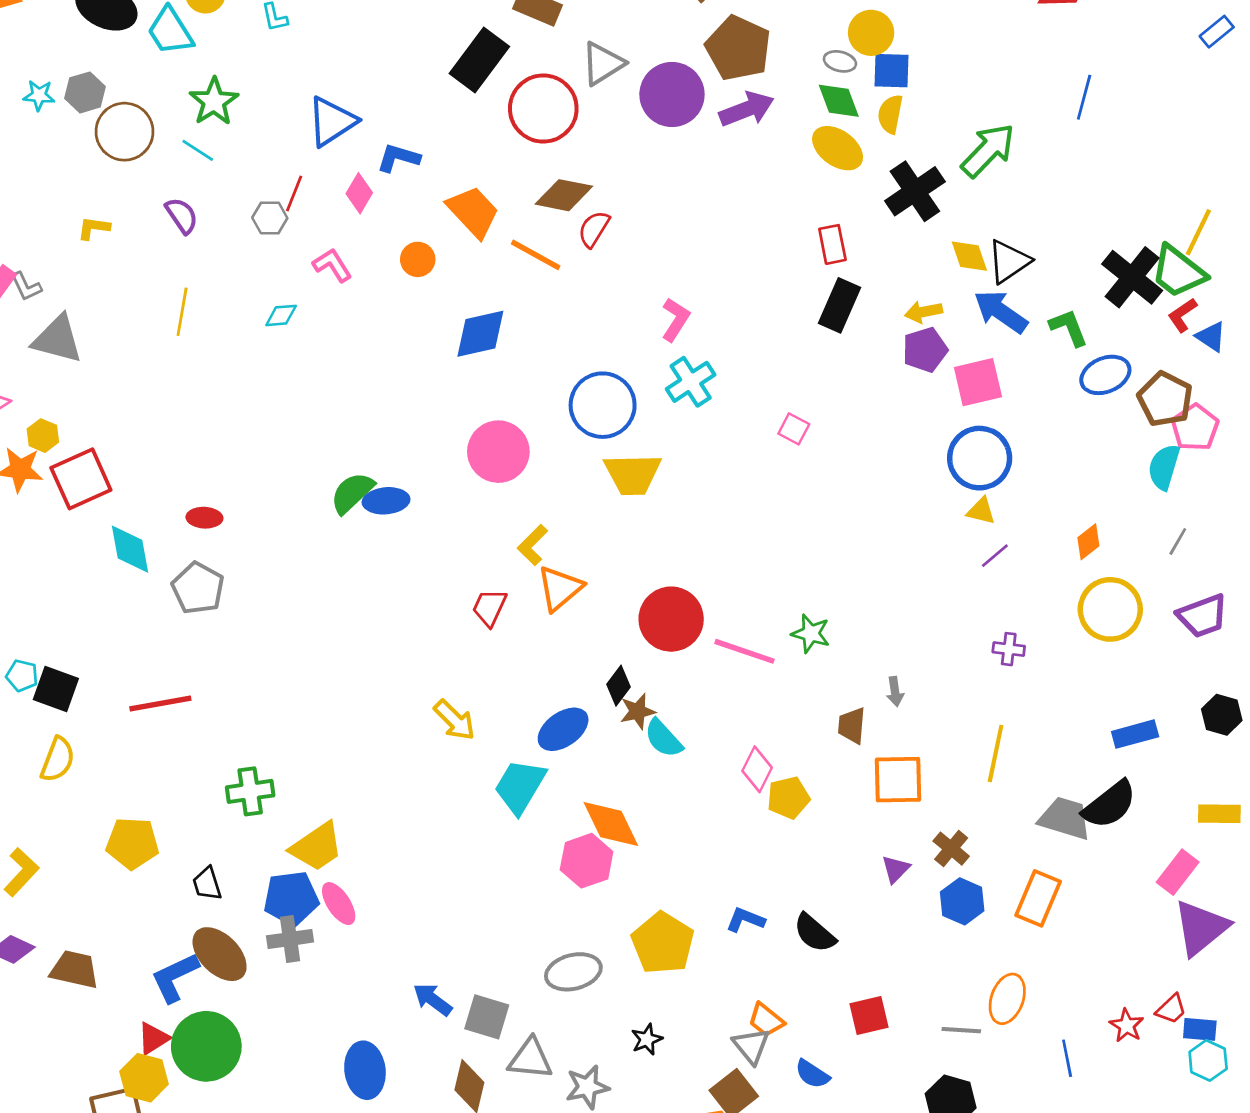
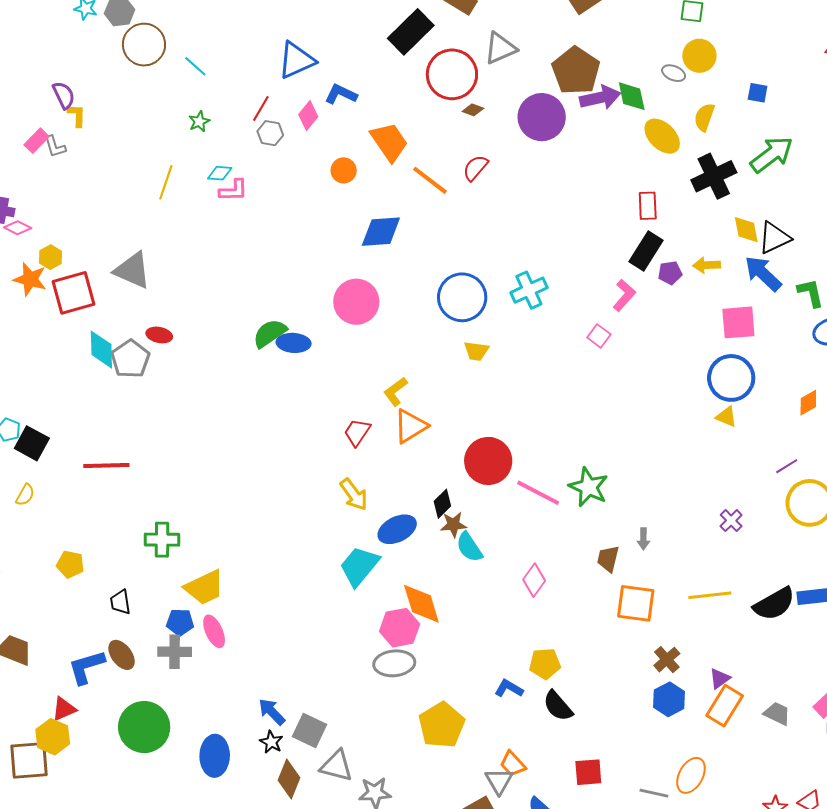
brown pentagon: (738, 48) -> (576, 71), moved
blue square: (891, 71) -> (758, 93), moved, size x0.7
purple circle: (672, 95) -> (542, 117), moved
green diamond: (839, 101) -> (632, 96), moved
green star: (214, 102) -> (199, 122), moved, size x0.6
brown diamond: (564, 195) -> (473, 110), moved, size x0.5
purple semicircle: (182, 215) -> (64, 95), moved
gray hexagon: (270, 218) -> (270, 133), moved
yellow L-shape: (94, 228) -> (77, 115), moved, turned 75
pink L-shape: (332, 265) -> (233, 190), moved, turned 112
cyan diamond: (281, 315) -> (220, 173), moved
pink L-shape: (675, 320) -> (624, 295), moved
gray triangle: (57, 339) -> (132, 270), moved
purple pentagon: (925, 350) -> (670, 273), moved, size x0.7
pink circle: (498, 452) -> (356, 302), moved
yellow trapezoid: (633, 474) -> (476, 351), size x0.6
orange diamond: (1088, 542) -> (808, 403), moved
purple line: (995, 556) -> (787, 466), moved
gray pentagon: (198, 588) -> (130, 359), moved
green star: (811, 634) -> (588, 487), size x1.4
purple cross: (1009, 649) -> (731, 521), turned 30
yellow arrow: (455, 720) -> (354, 494), moved
yellow line: (996, 754) -> (710, 595), turned 63
yellow semicircle: (58, 759) -> (25, 495), size x0.7
yellow pentagon: (788, 798) -> (545, 664), moved
black semicircle: (1110, 805) -> (774, 604), moved
gray trapezoid: (1065, 818) -> (777, 713), moved, size x0.7
yellow pentagon: (132, 843) -> (70, 564), size x0.7
purple triangle: (896, 869) -> (720, 679), moved
blue pentagon: (291, 898) -> (180, 622), size x0.7
yellow pentagon: (663, 943) -> (442, 725), moved
brown ellipse: (220, 954) -> (122, 655), size x0.7
gray ellipse: (573, 972) -> (394, 663), moved
black star: (647, 1039) -> (271, 742), moved, turned -30
green circle: (206, 1046) -> (144, 727), moved

